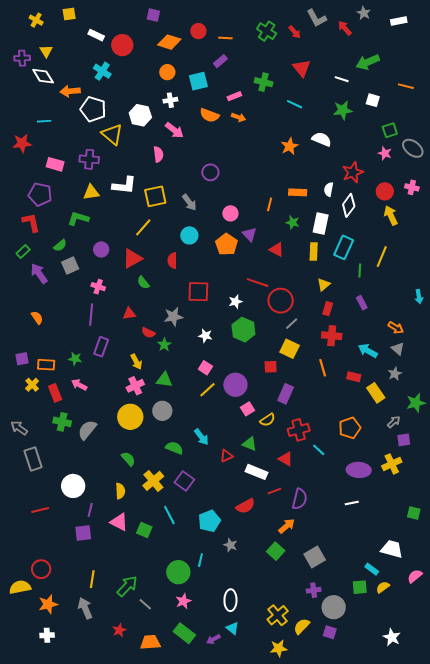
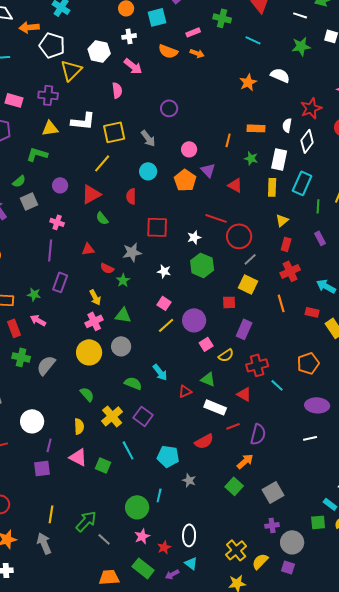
yellow triangle: (112, 134) -> (71, 70), turned 35
red cross: (332, 336) -> (290, 271), turned -30
cyan pentagon: (209, 521) -> (168, 456), turned 30
red star: (119, 630) -> (164, 547), moved

